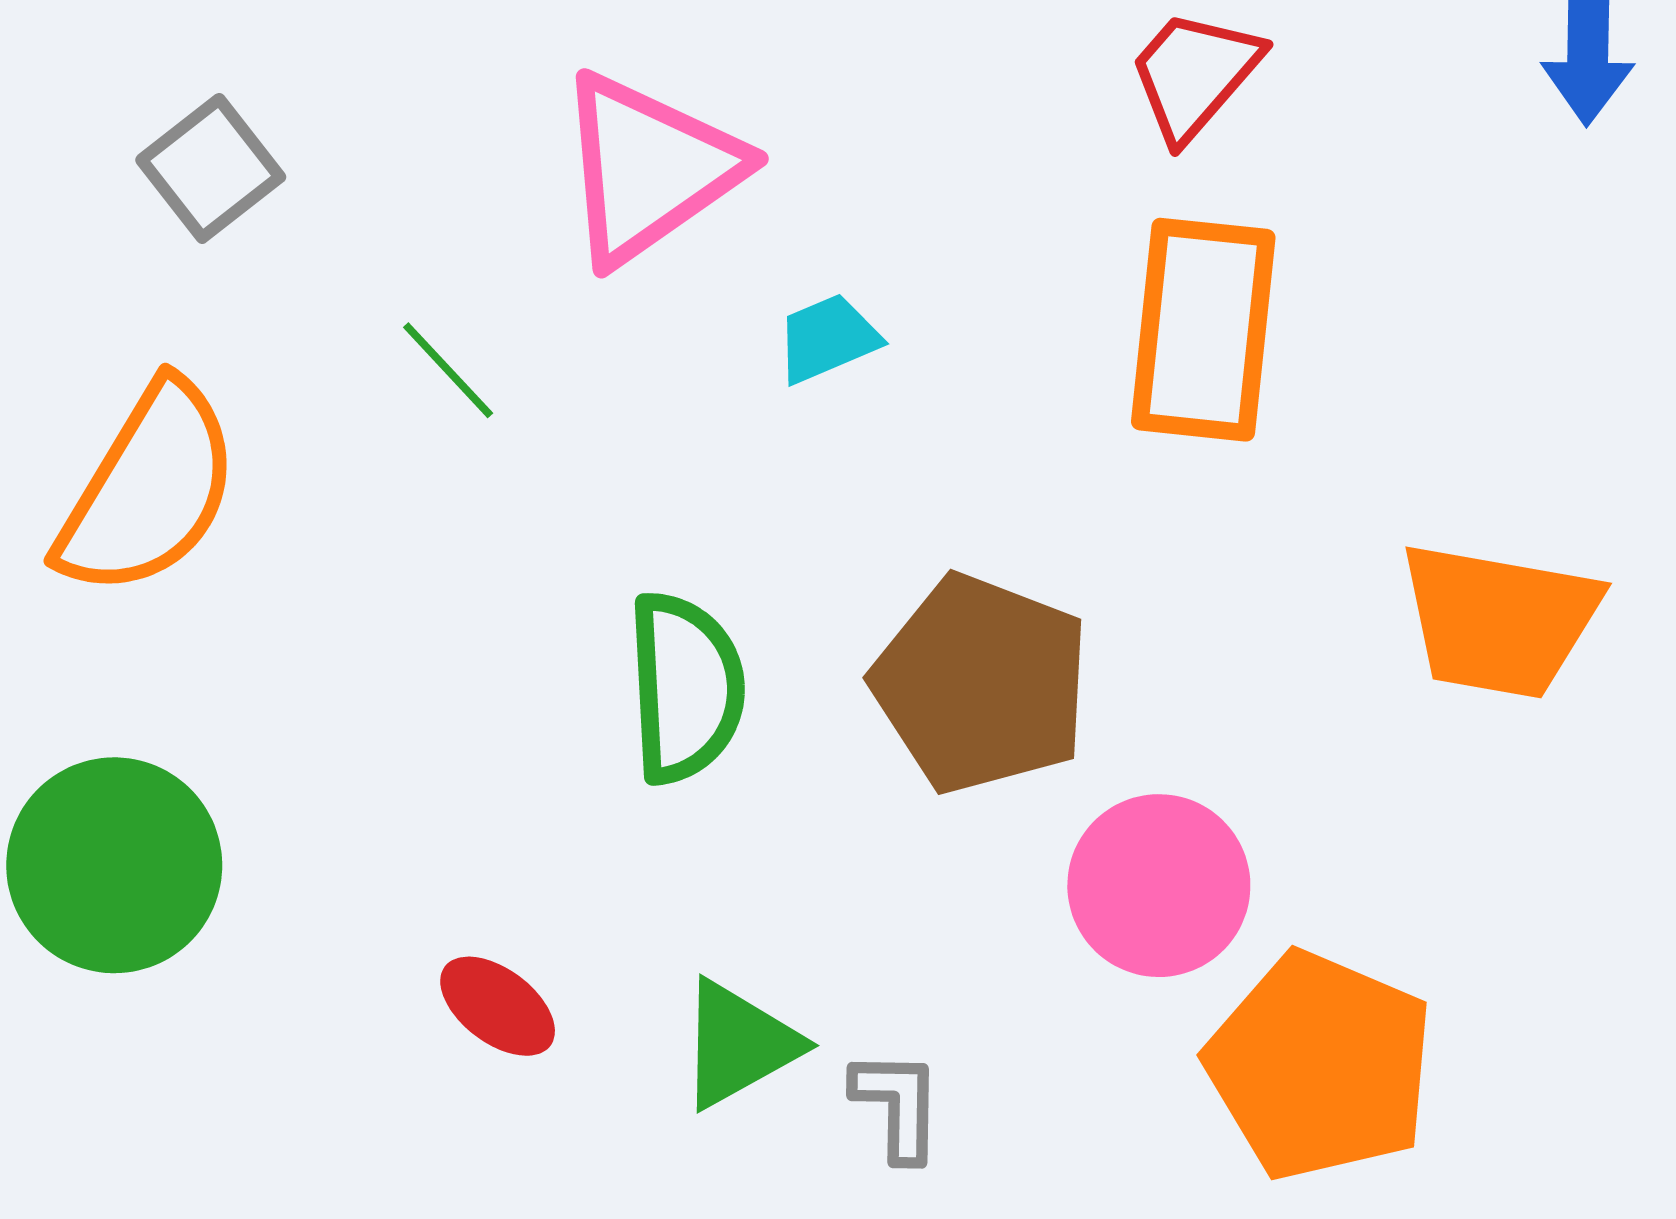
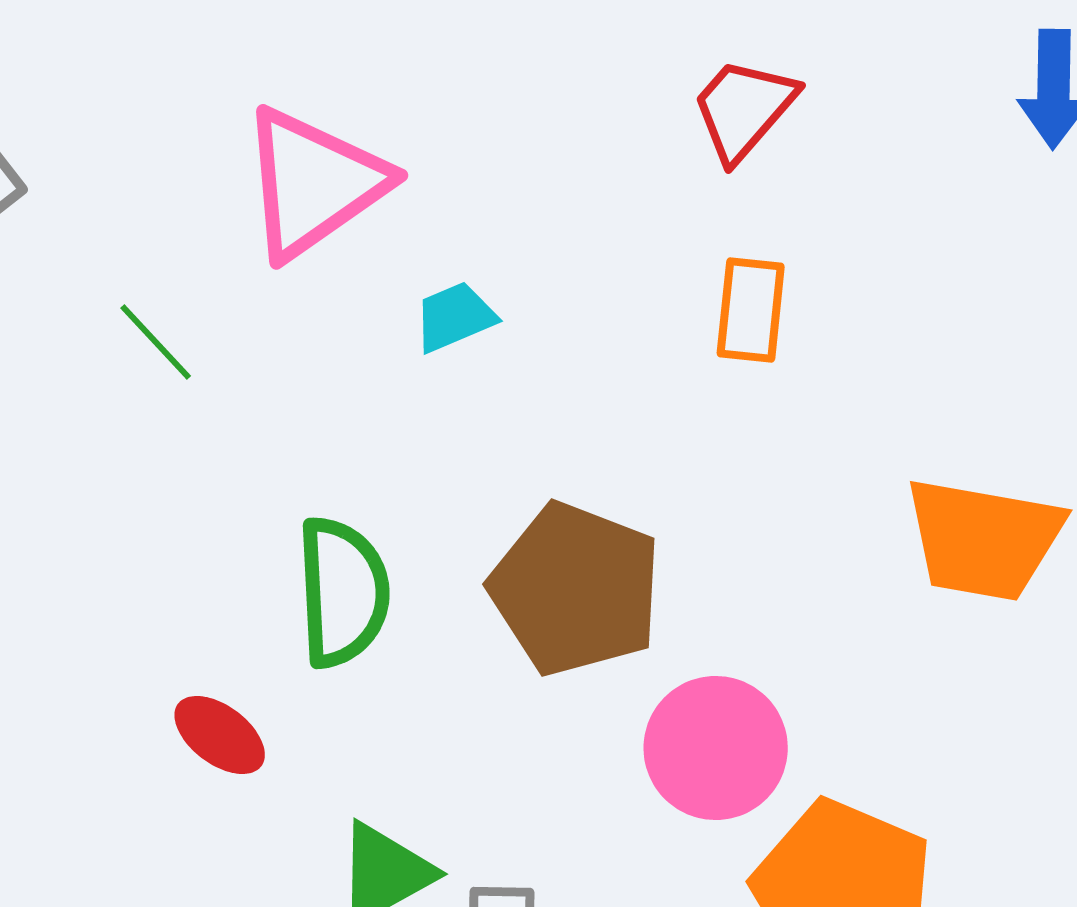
orange rectangle: (1203, 330) -> (751, 310), size x0.6
red ellipse: (498, 1006) -> (220, 735), moved

